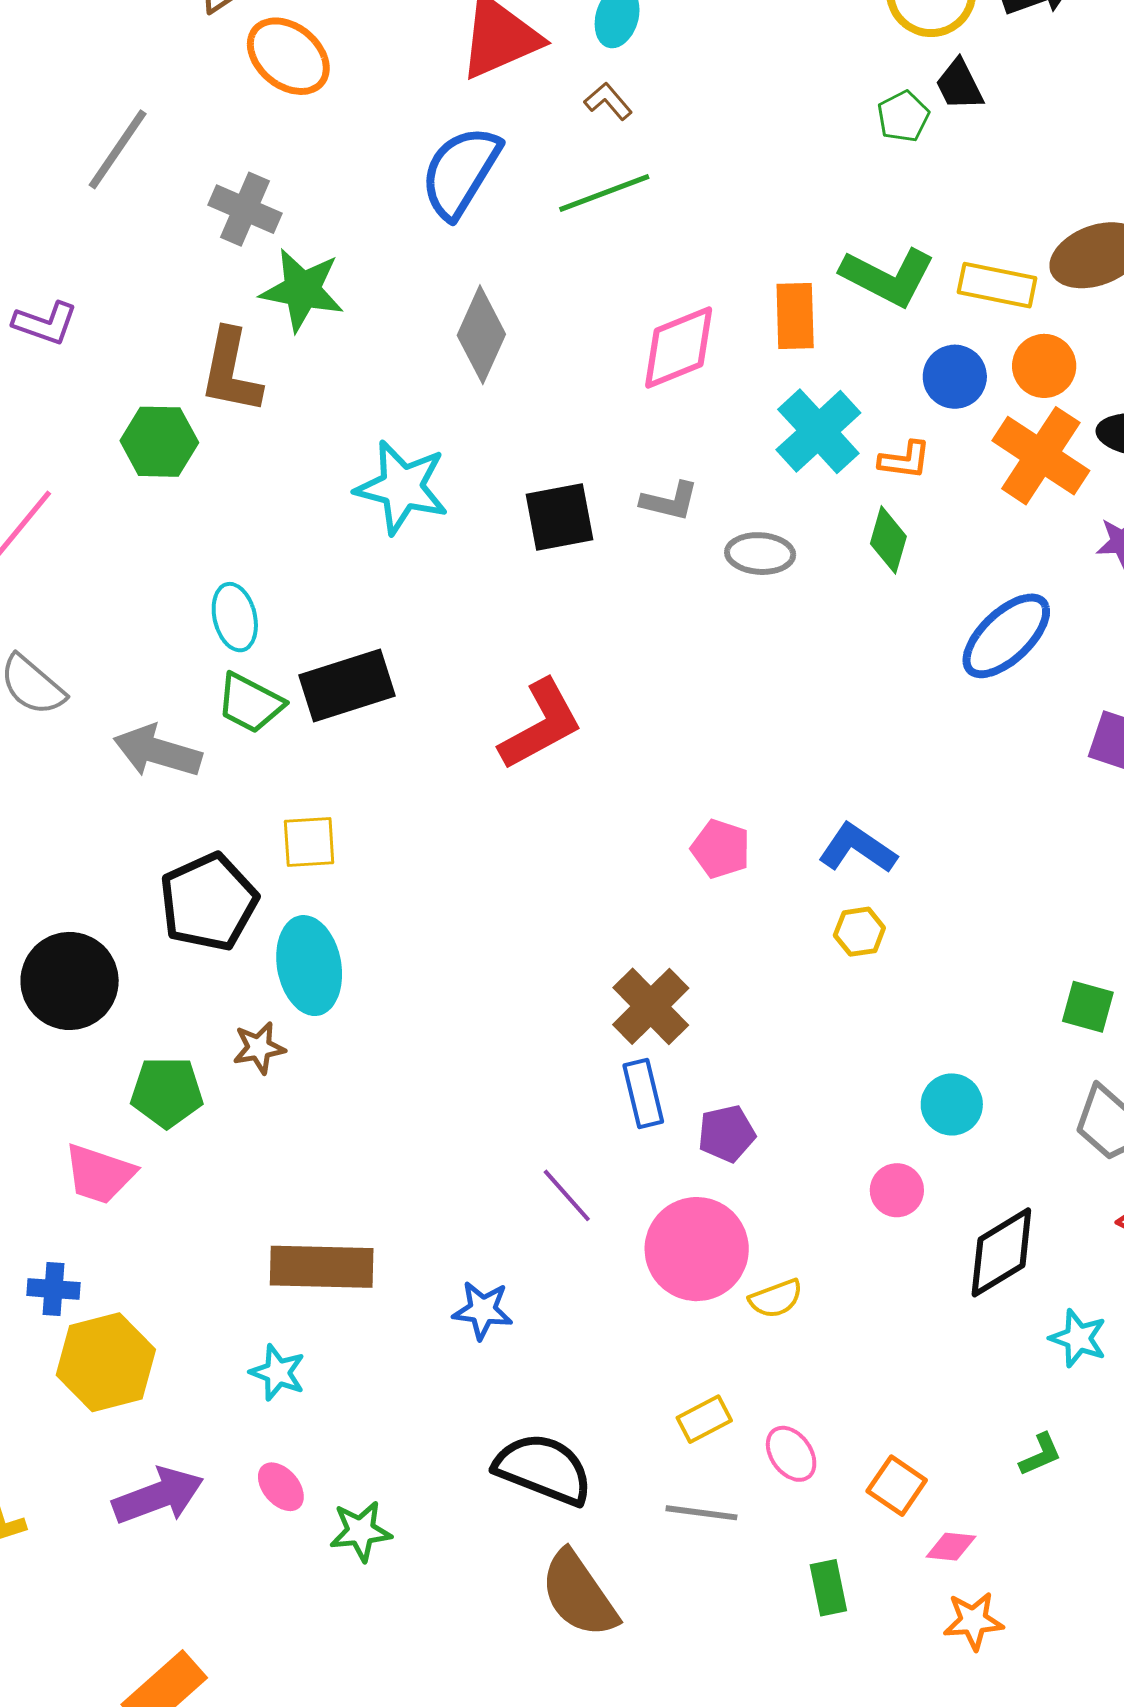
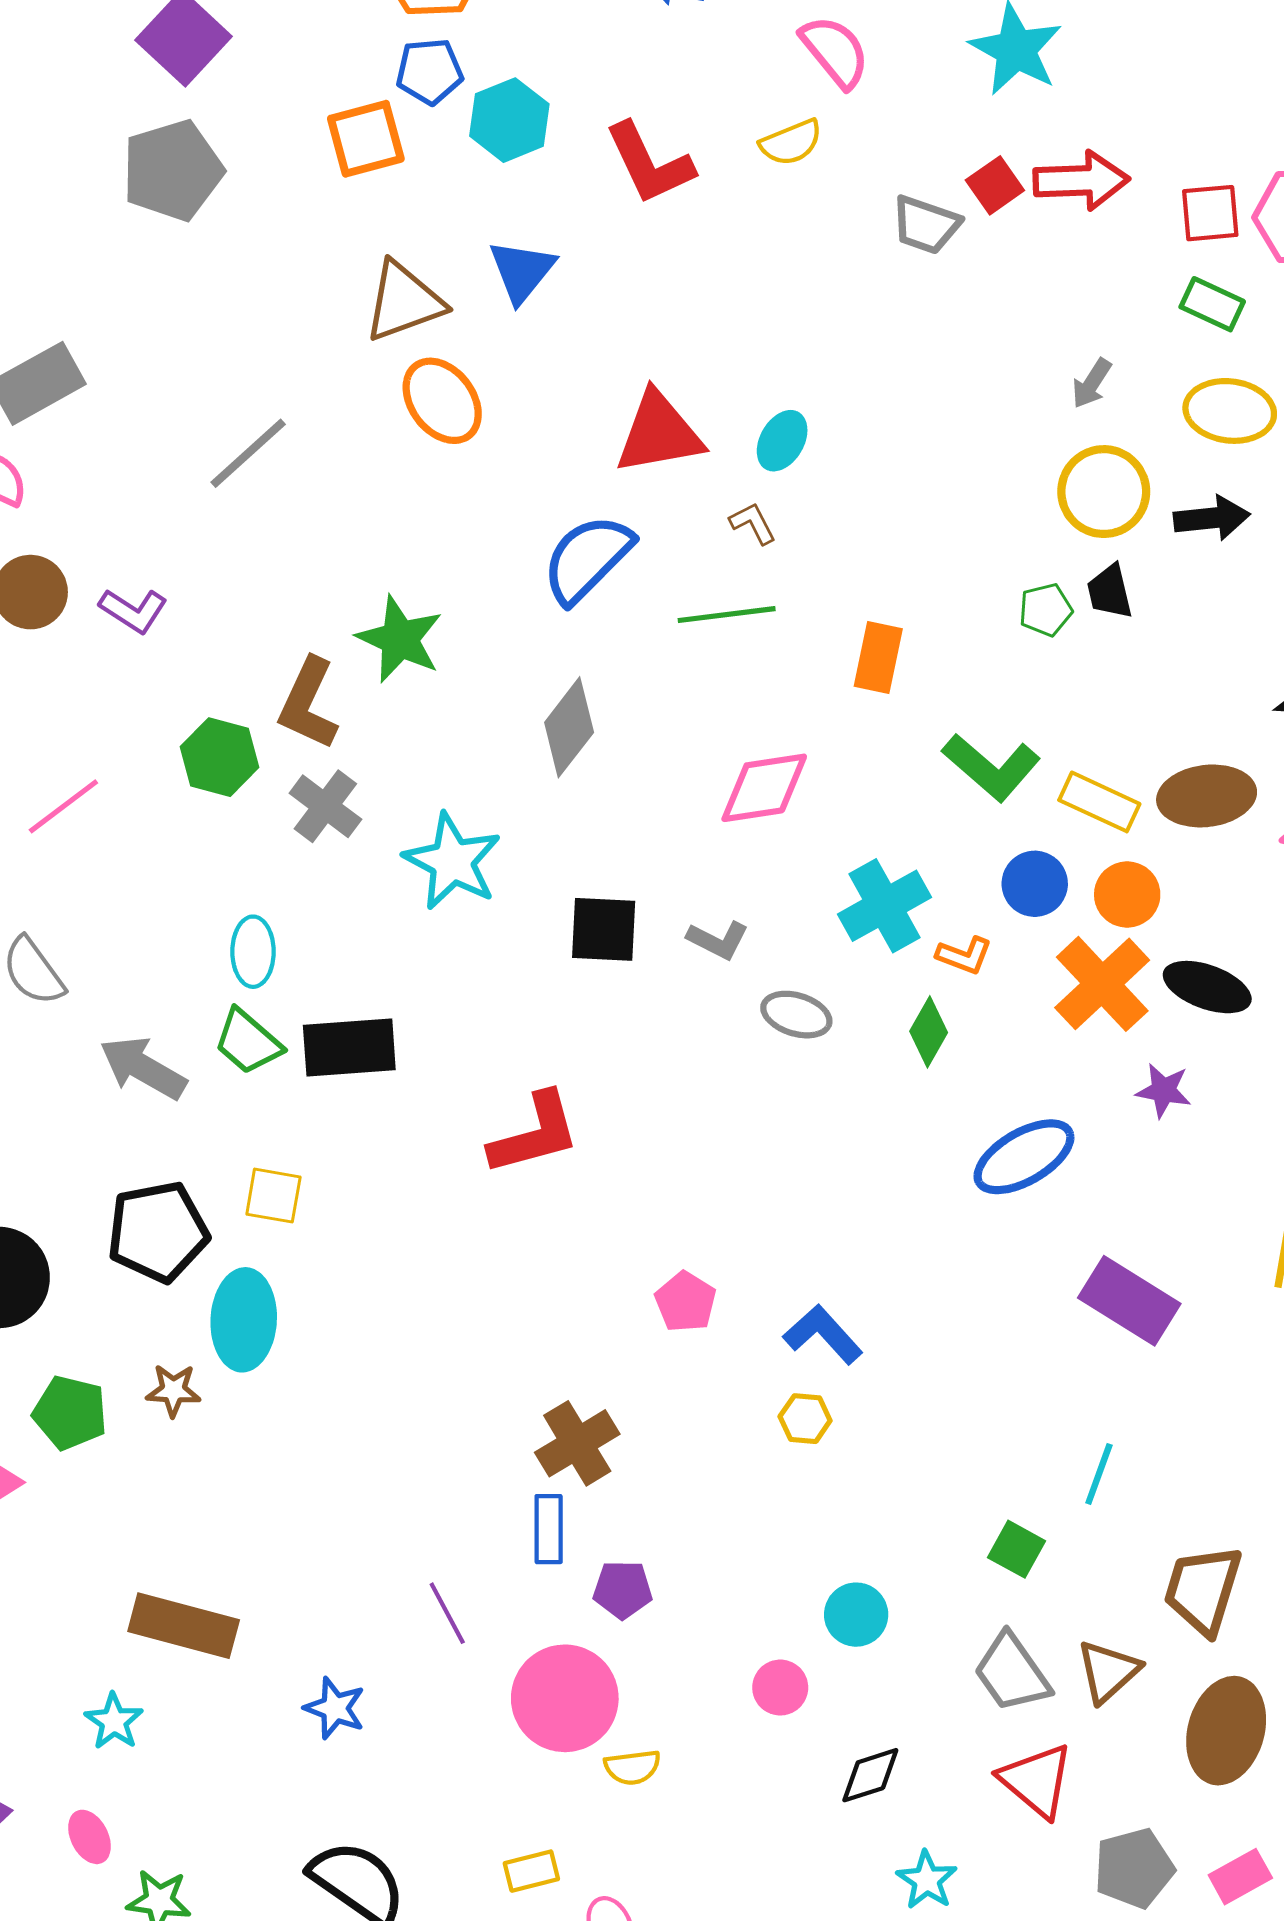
gray cross: (245, 209) -> (325, 806), moved
orange rectangle: (795, 316) -> (878, 658), moved
black diamond: (1001, 1252) -> (870, 1775), size x0.7

